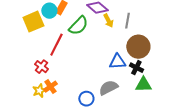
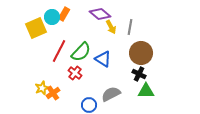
green semicircle: (78, 26) -> (81, 52), moved
blue triangle: (117, 62) -> (103, 59), moved, turned 36
red cross: (41, 67) -> (75, 73), moved
yellow star: (39, 91) -> (42, 88), moved

